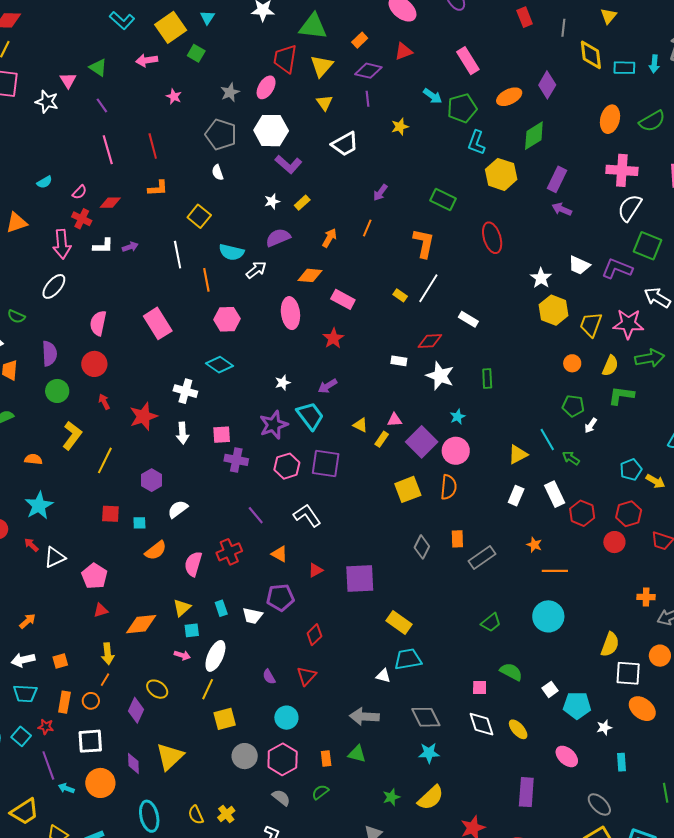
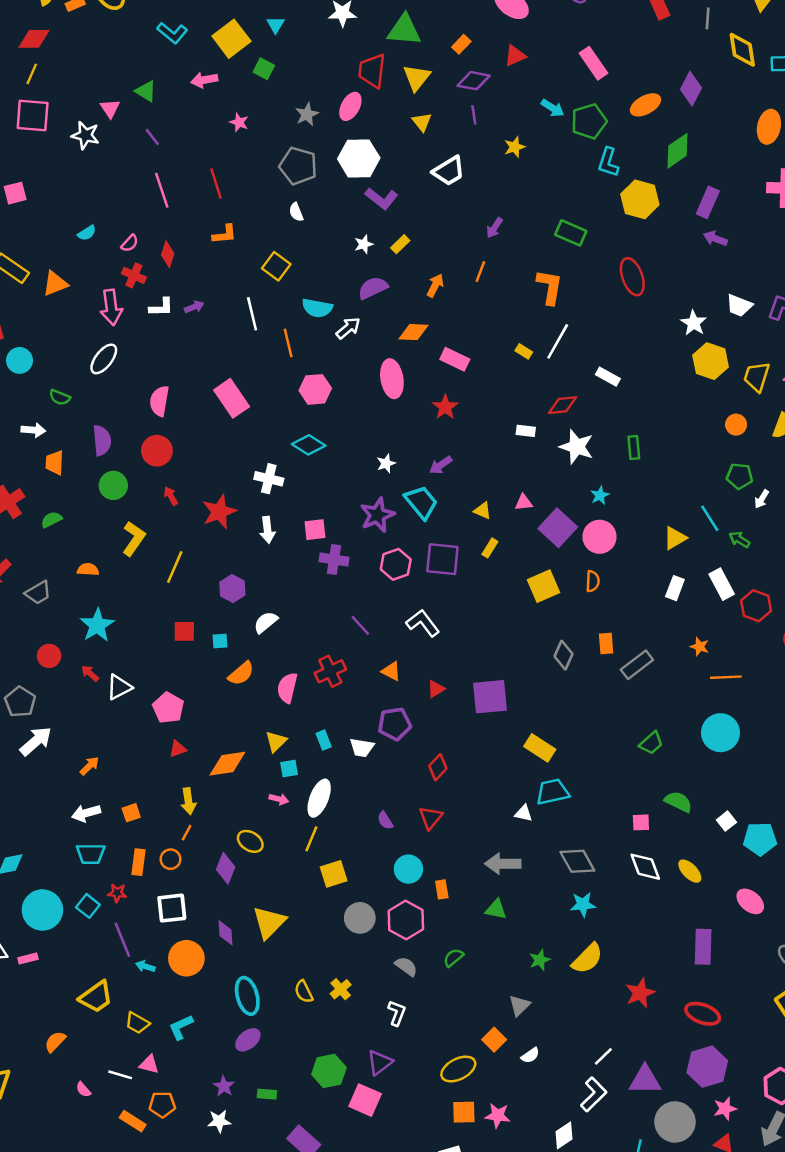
red diamond: (110, 203) -> (168, 254), turned -70
yellow rectangle: (382, 439) -> (490, 548), moved
orange semicircle: (449, 487) -> (593, 581), size x0.7
orange rectangle: (326, 759) -> (442, 889), moved

